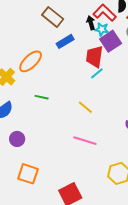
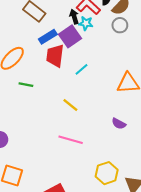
purple square: (111, 41) -> (70, 36), moved
red trapezoid: (94, 57) -> (55, 56), moved
green line: (42, 97) -> (26, 85), moved

